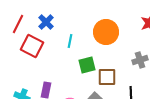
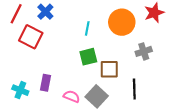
orange circle: (106, 32) -> (122, 22), moved
cyan line: (70, 41) -> (87, 28), moved

